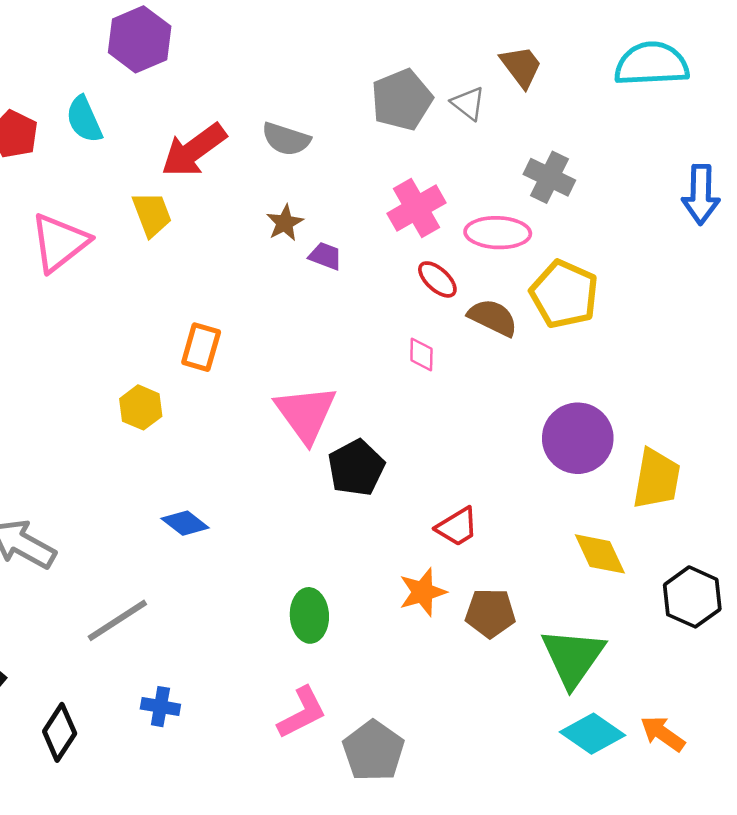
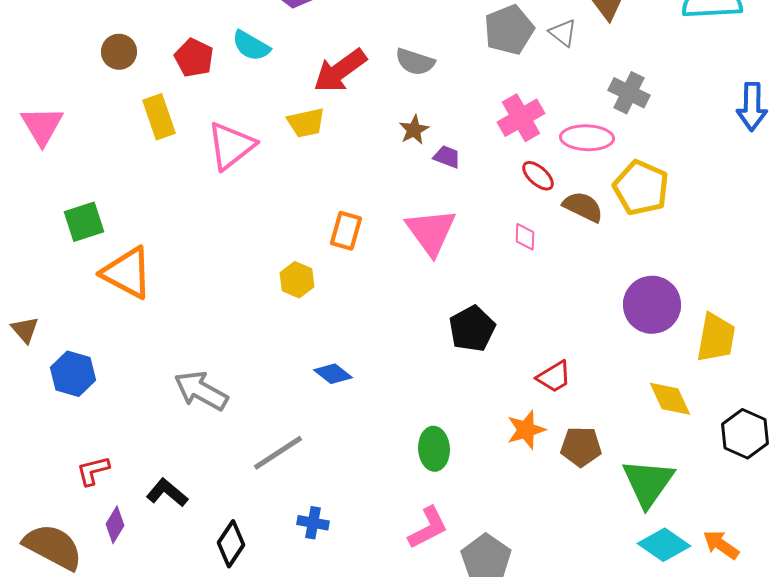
cyan semicircle: (84, 119) -> (251, 46), turned -36
yellow trapezoid: (152, 214) -> (306, 123), turned 99
pink triangle: (306, 414) -> (431, 232), moved

